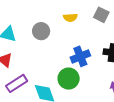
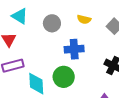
blue cross: (80, 56) -> (74, 49), moved

